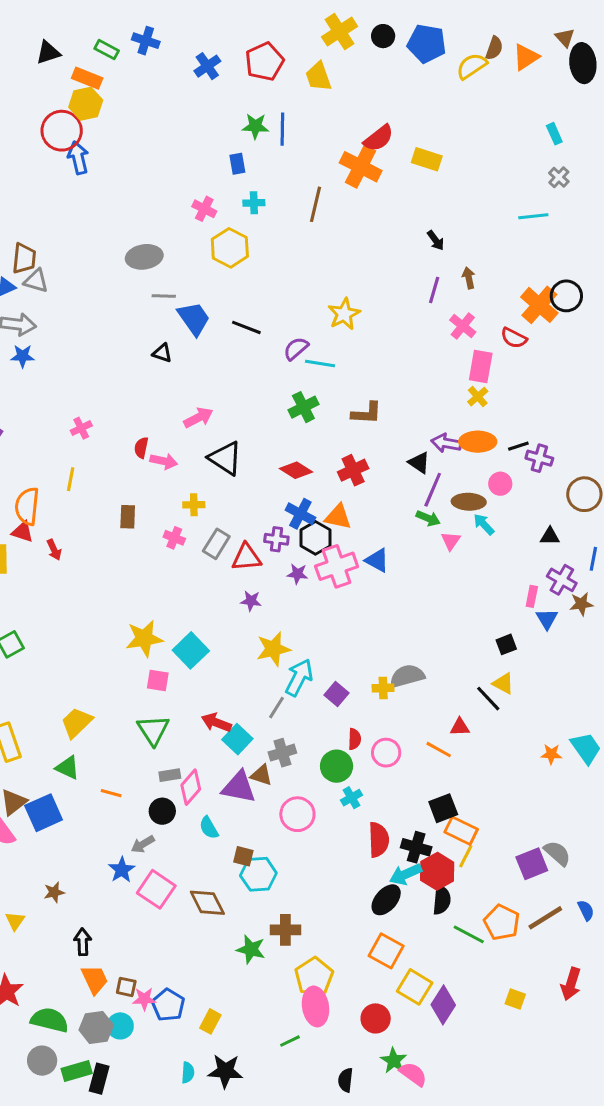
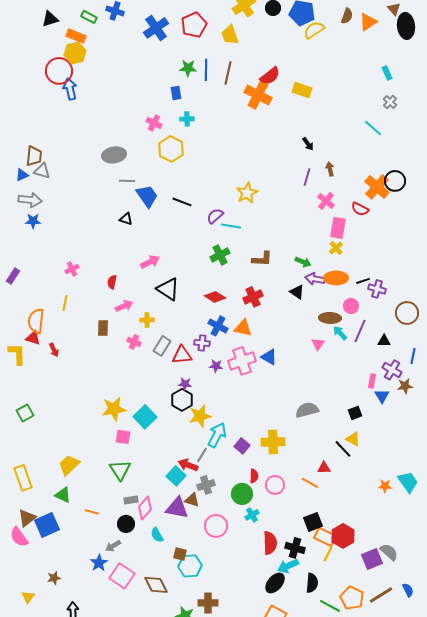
blue cross: (207, 66) -> (156, 28), size x1.4
yellow semicircle: (472, 66) -> (314, 30), moved
brown line: (315, 204) -> (228, 73), moved
cyan line: (533, 216) -> (373, 128), turned 48
pink arrow: (164, 461) -> (124, 306), moved, turned -36
purple line: (433, 490) -> (360, 331), moved
green arrow: (428, 518) -> (303, 262), moved
black hexagon: (315, 538) -> (182, 400), moved
gray semicircle: (407, 676) -> (307, 410), moved
yellow cross: (383, 688) -> (273, 442), size x1.6
red arrow: (216, 723) -> (188, 465), moved
red hexagon: (437, 871) -> (343, 536), moved

